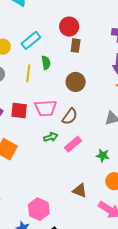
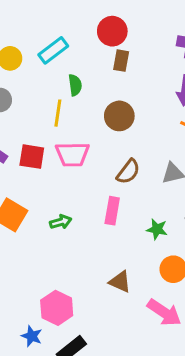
yellow line: (28, 73) -> (58, 113), moved
brown semicircle: (70, 116) -> (128, 172), moved
green arrow: (51, 137) -> (61, 222), moved
pink rectangle: (73, 144) -> (112, 211), turned -42

